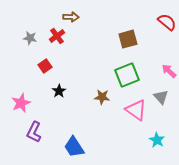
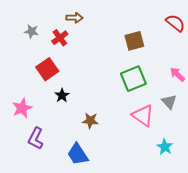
gray star: (30, 38) -> (32, 31), moved
red square: (45, 66) -> (47, 69), size x1.5
brown star: (102, 97) -> (90, 121), moved

